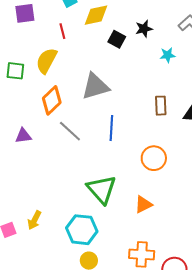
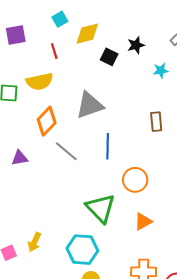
yellow semicircle: (46, 61) -> (40, 82), turned -128
orange circle: (154, 158) -> (135, 180), moved

